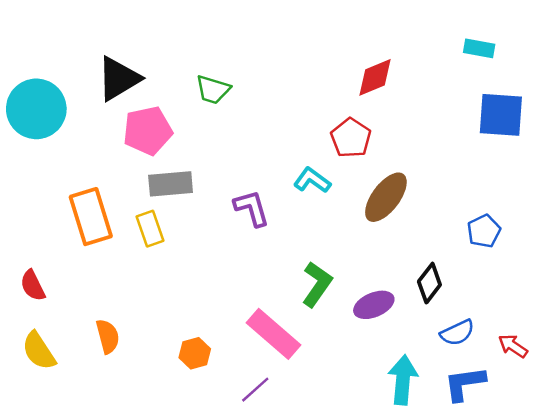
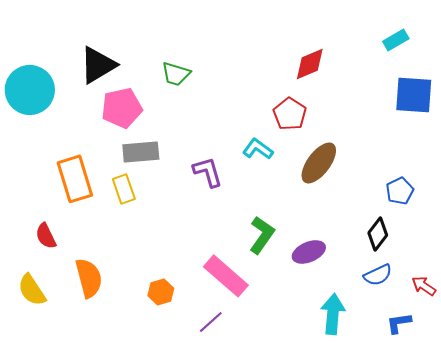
cyan rectangle: (479, 48) -> (396, 40), turned -40
black diamond: (429, 283) -> (378, 234), moved
red semicircle: (33, 286) -> (46, 236), moved
orange semicircle: (108, 336) -> (89, 278), size x1.4
blue L-shape: (465, 384) -> (399, 323), moved, size x0.7

